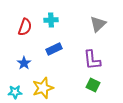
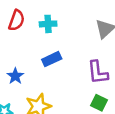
red semicircle: (25, 27) -> (17, 20), moved

